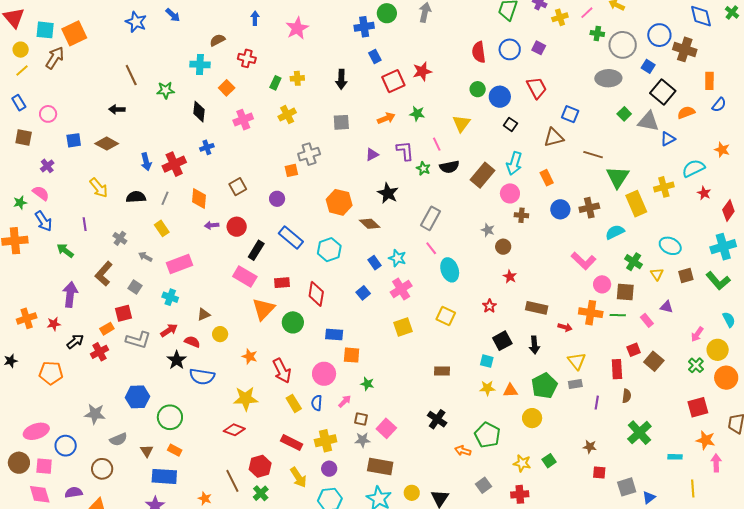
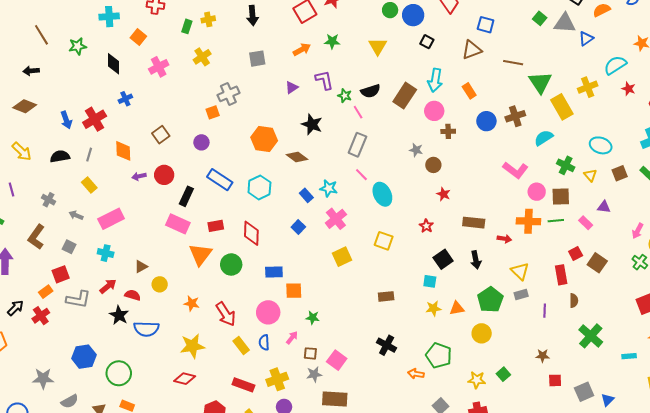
pink line: (437, 144) -> (358, 112), moved

